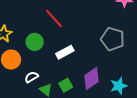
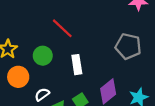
white rectangle: (65, 52) -> (77, 65), turned -66

